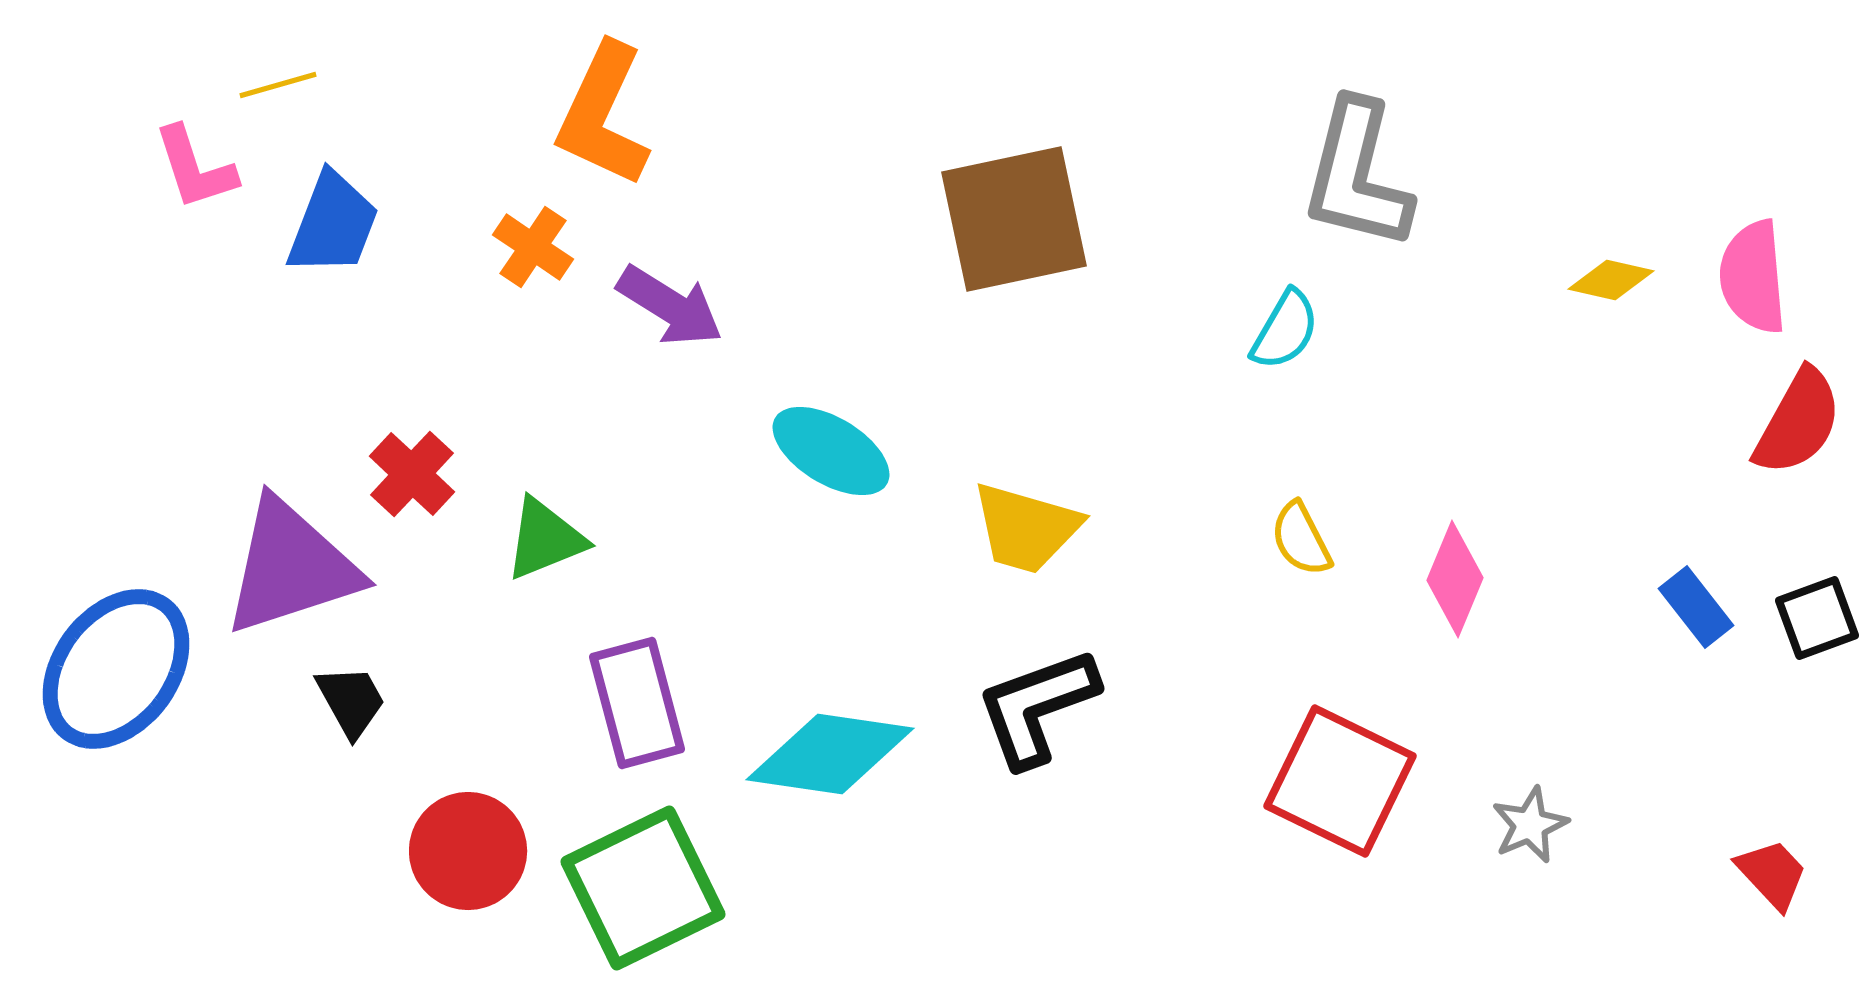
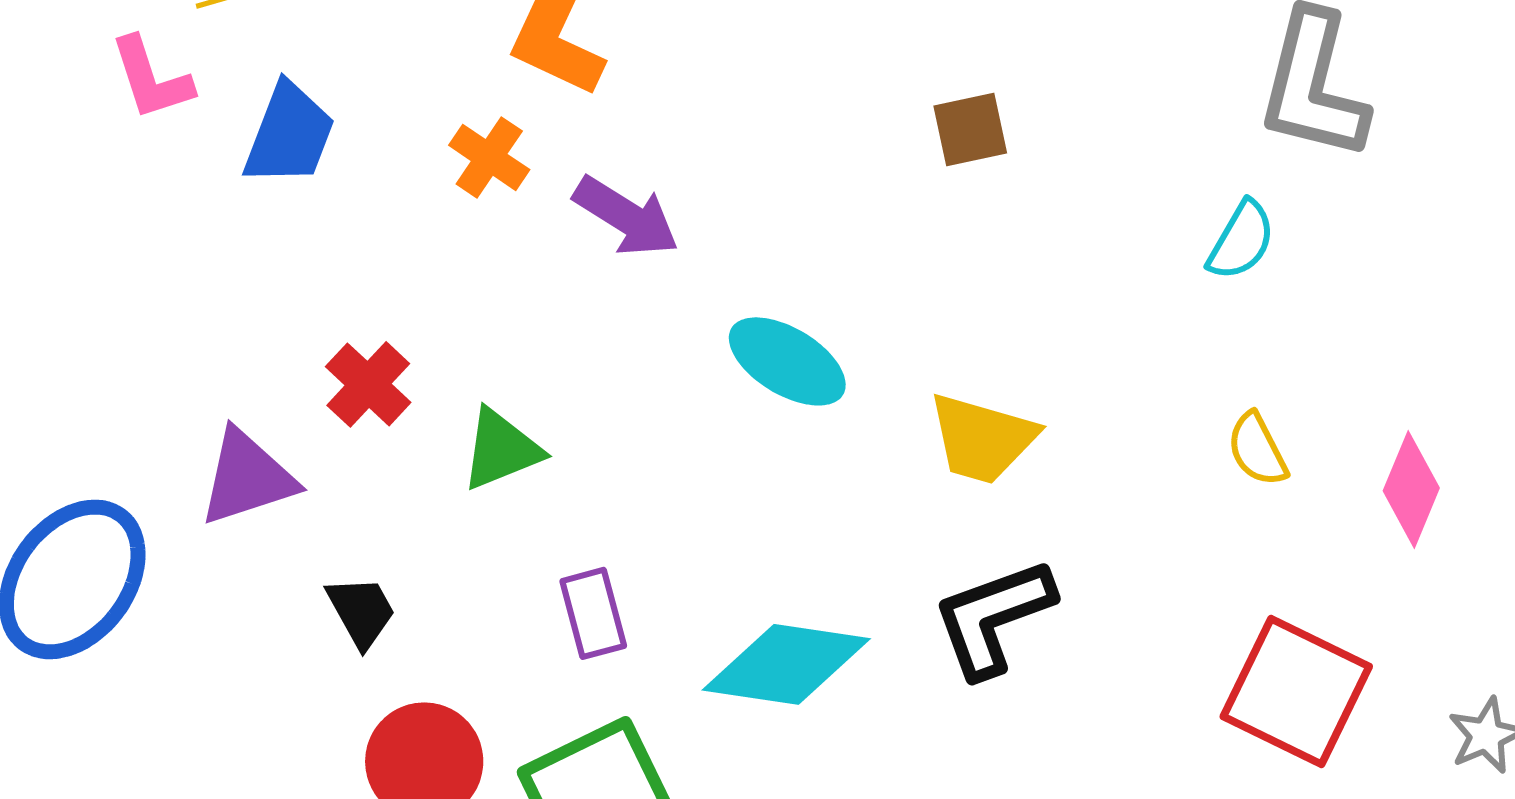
brown square: (1014, 219) -> (970, 129), size x0.5
purple triangle: (291, 567) -> (247, 477), size x0.7
black trapezoid: (351, 701) -> (361, 611), moved
purple rectangle: (637, 703) -> (593, 613), size x0.7

